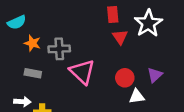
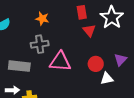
orange star: (32, 43) -> (42, 19), moved
pink triangle: (82, 72) -> (60, 62), turned -35
gray rectangle: (33, 73) -> (19, 66), size x1.5

